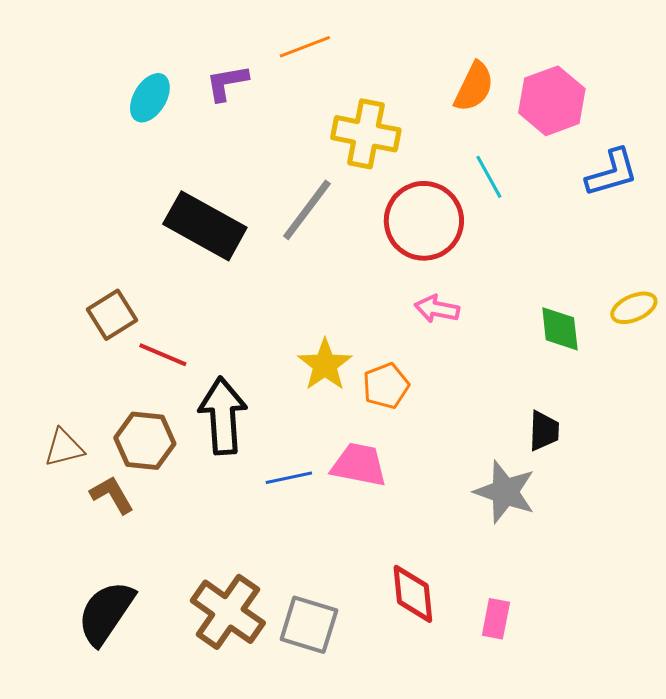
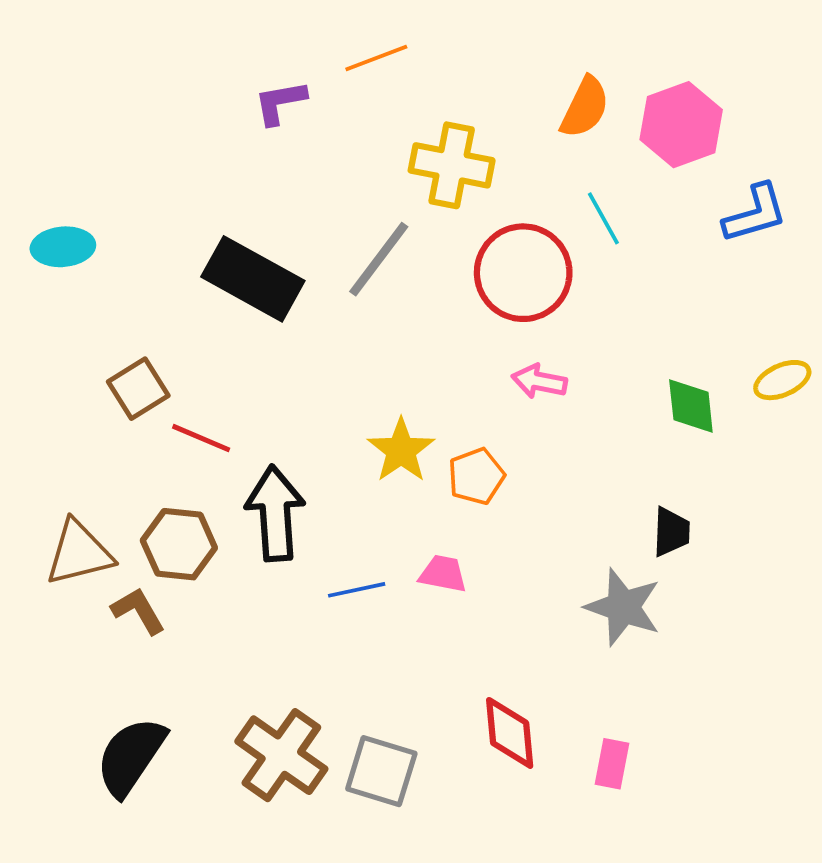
cyan ellipse: (150, 98) -> (63, 247), moved, turned 54
brown triangle: (64, 448) -> (79, 553), size x1.4
pink trapezoid: (359, 465) -> (443, 574), size x0.7

